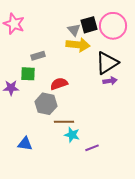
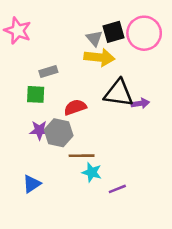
black triangle: (107, 63) -> (119, 93), moved, turned 40
purple star: (11, 88) -> (39, 130), moved
blue triangle: (25, 144) -> (32, 184), turned -42

